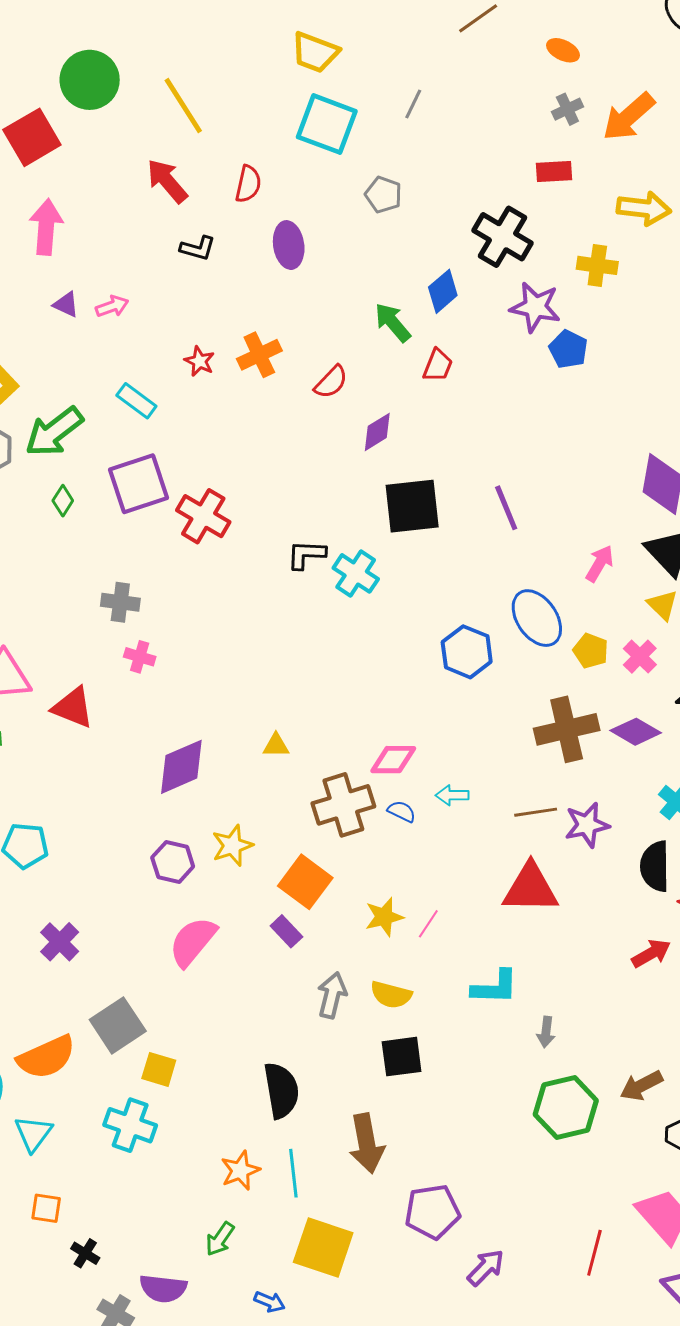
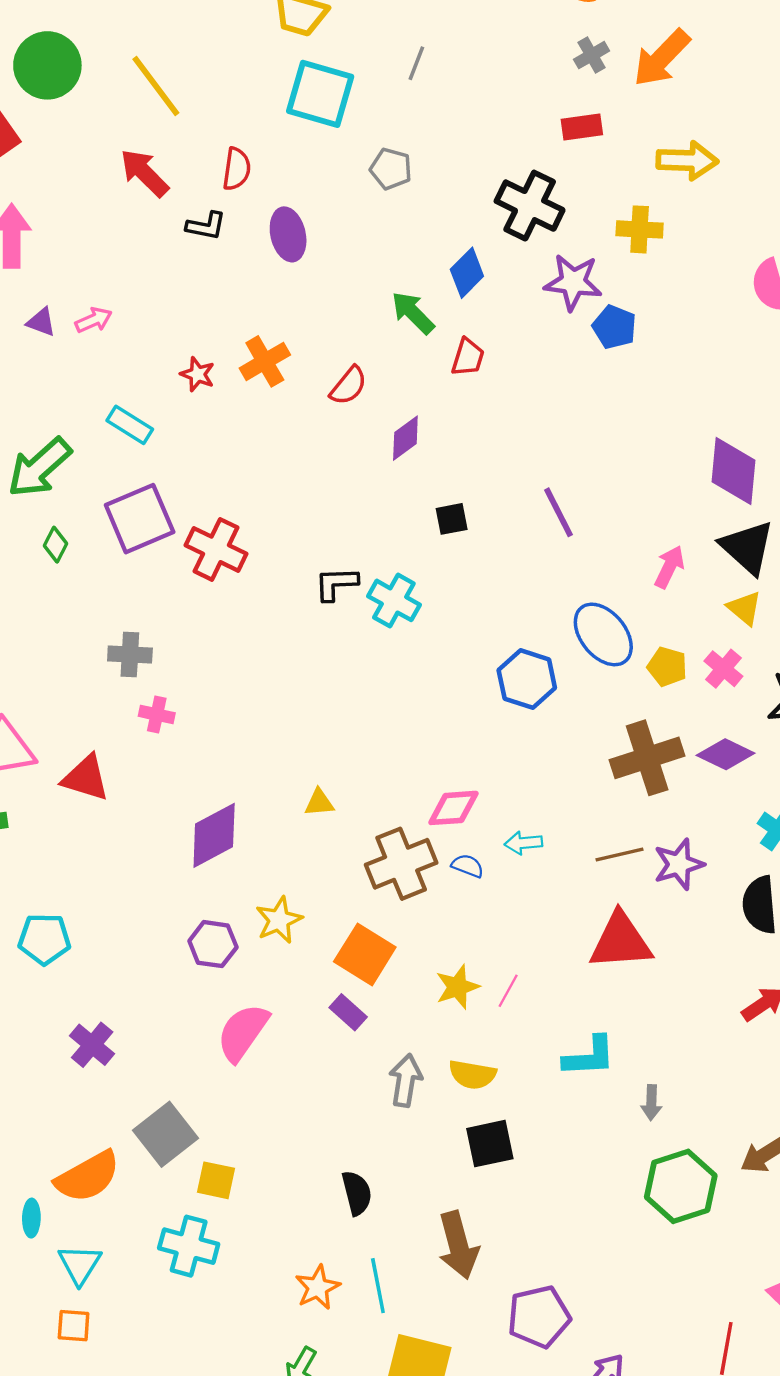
black L-shape: (198, 248) -> (206, 226), moved
black square: (412, 506) -> (452, 519), size x0.5
black semicircle: (281, 1090) -> (357, 1193), size x0.7
orange square: (46, 1208) -> (74, 1326), moved

